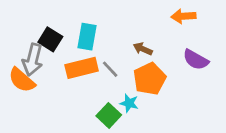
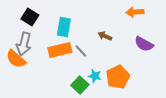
black square: (50, 39) -> (30, 17), moved
orange pentagon: (150, 79) -> (118, 77), moved

